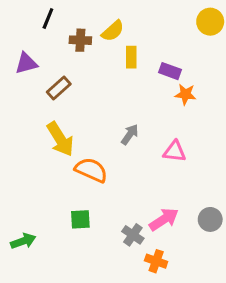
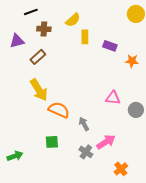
black line: (48, 19) -> (31, 12), turned 48
brown cross: (80, 40) -> (44, 29), moved
orange star: (185, 94) -> (132, 61), moved
gray arrow: (130, 134) -> (84, 124), moved, turned -64
gray circle: (210, 219) -> (136, 110), moved
orange cross: (156, 261) -> (121, 169), moved, turned 32

